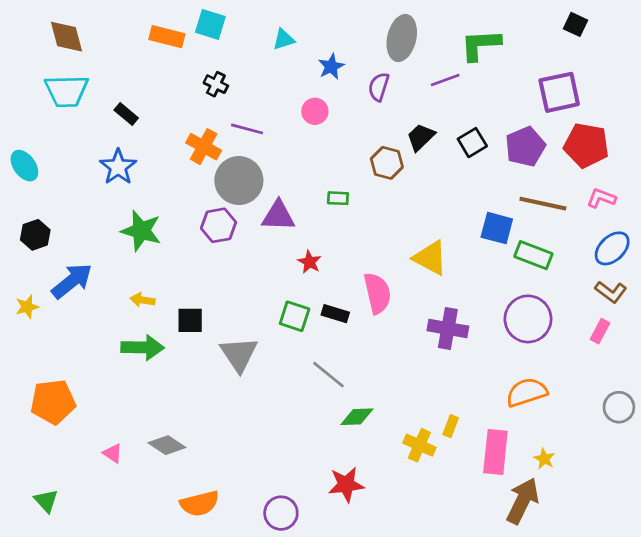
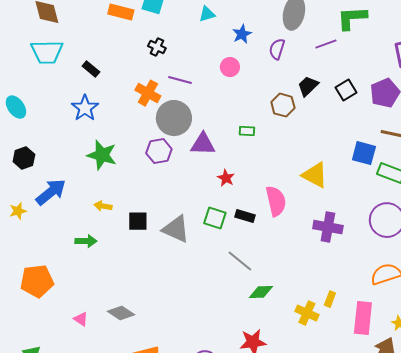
green arrow: (143, 347) -> (86, 241), moved, size x0.7
gray triangle: (239, 354) -> (176, 229), moved, turned -32

